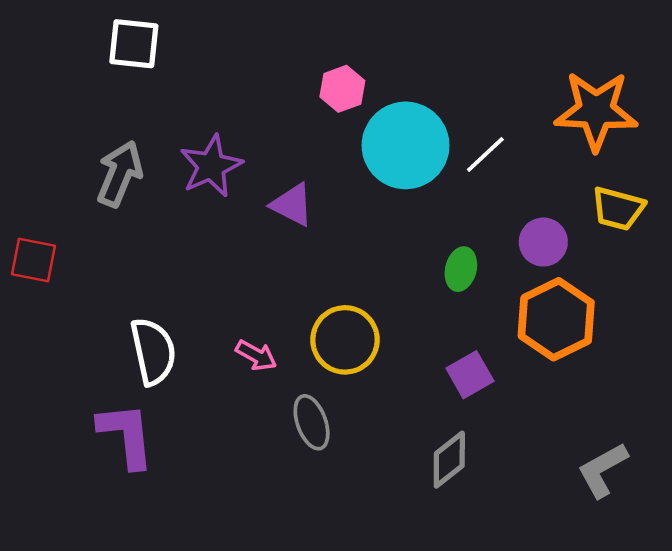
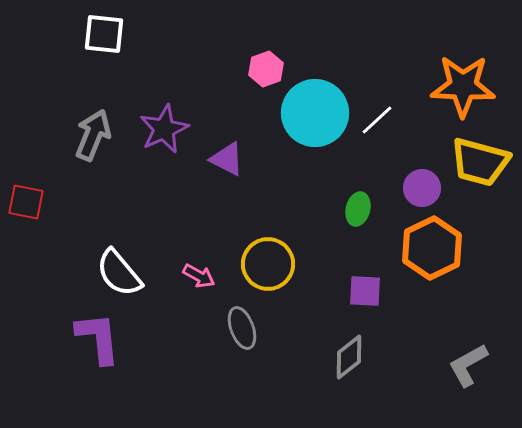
yellow trapezoid: (618, 209) -> (480, 162), size x1.4
white semicircle: (153, 351) -> (119, 273), turned 152
purple square: (470, 375) -> (365, 291), turned 33

